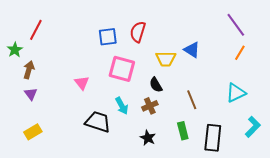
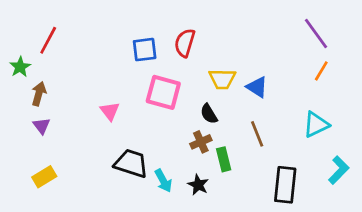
blue triangle: (192, 50) -> (257, 87), moved
cyan arrow: (122, 106) -> (163, 181), moved
green rectangle: (183, 131) -> (224, 159), moved

